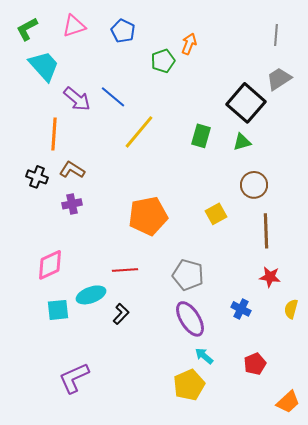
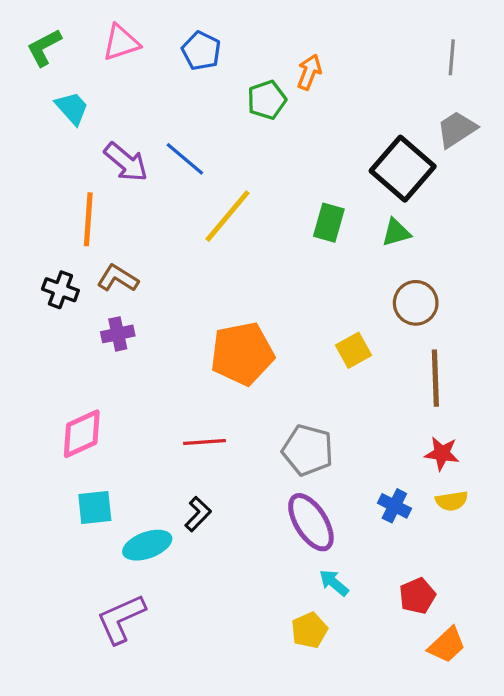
cyan trapezoid: (44, 66) -> (72, 108), size x0.7
cyan ellipse: (91, 295) -> (147, 545), moved
yellow semicircle: (291, 309) -> (452, 501), moved, turned -114
yellow pentagon: (189, 385) -> (309, 630), size x0.7
orange trapezoid: (288, 402) -> (447, 645), moved

